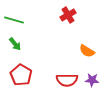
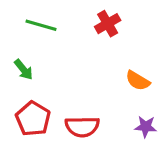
green line: (14, 20) -> (41, 25), moved
red semicircle: (67, 80) -> (82, 127), moved

